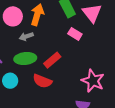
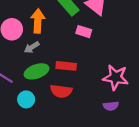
red rectangle: (52, 60) -> (66, 66), turned 60

